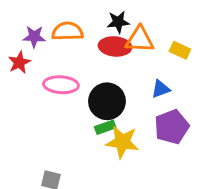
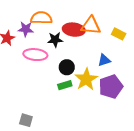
black star: (118, 22) -> (55, 40), moved
purple star: (34, 37) -> (26, 29), moved
black circle: (107, 101) -> (67, 67), size x0.6
yellow star: (122, 142) -> (86, 79), moved, turned 30

